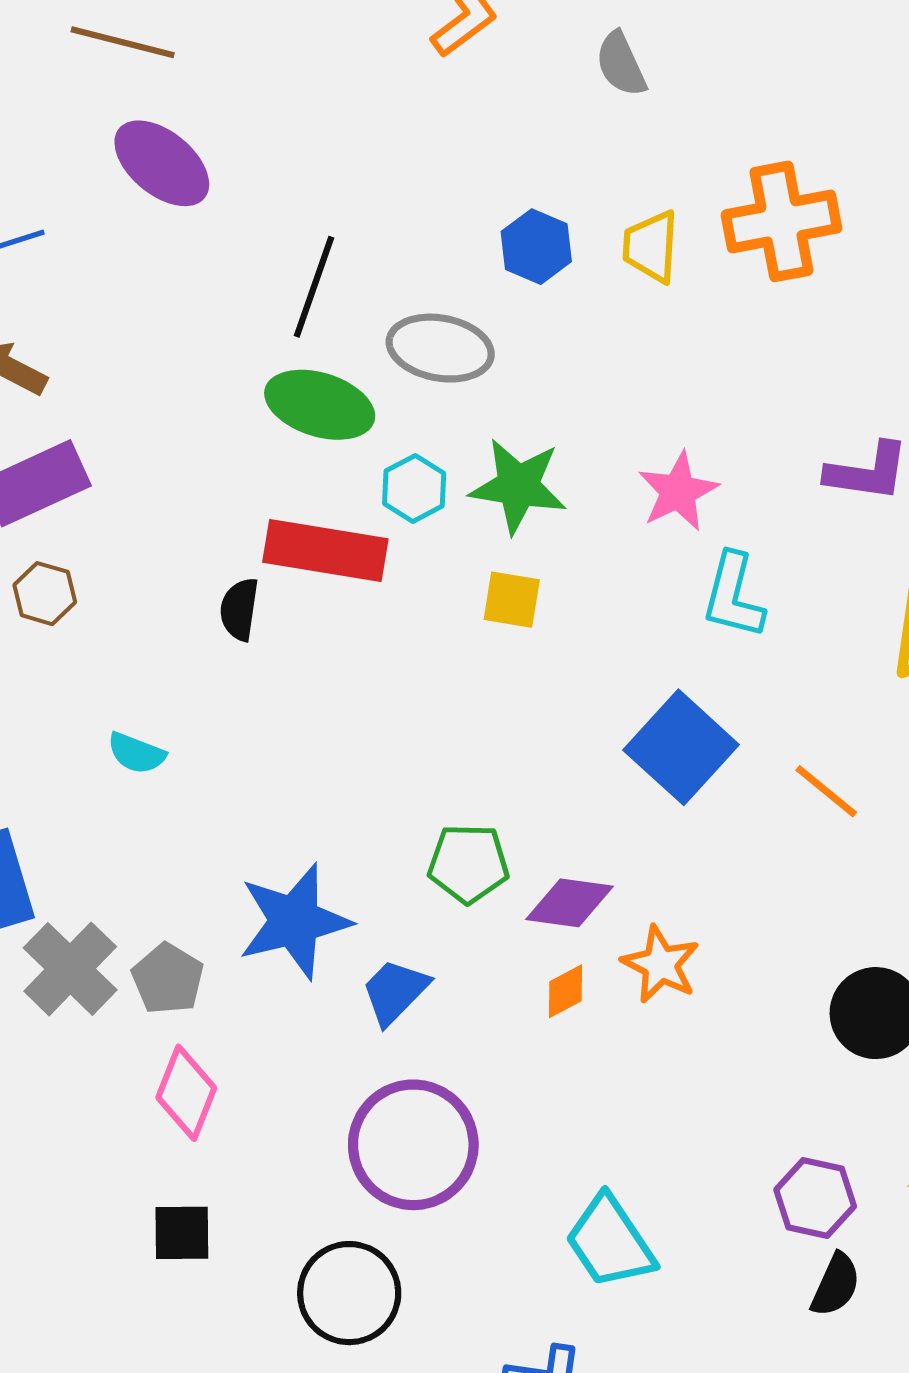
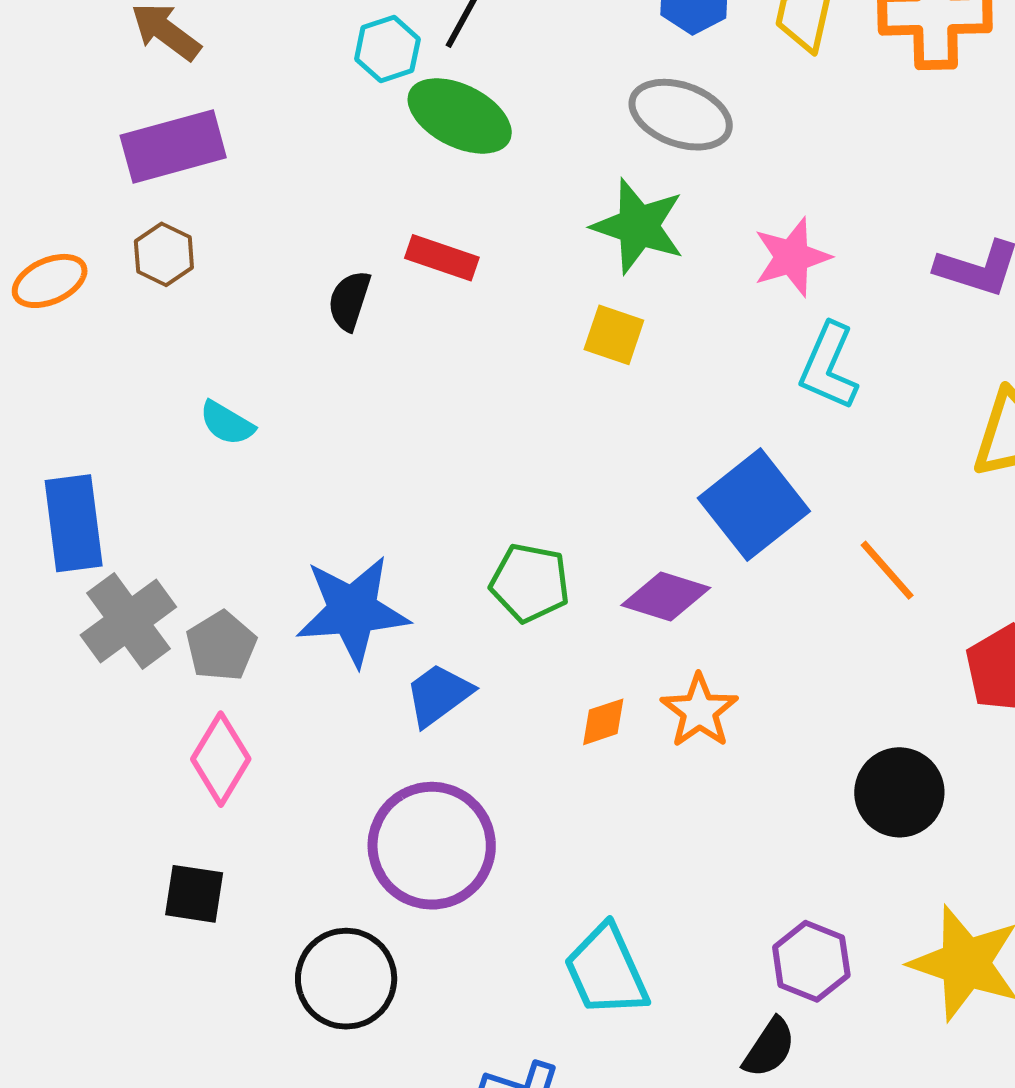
gray ellipse: (440, 348) -> (681, 115), moved
cyan hexagon: (414, 488) -> (387, 49), moved
red rectangle: (325, 551) -> (442, 258), size x0.6
purple diamond: (569, 903) -> (666, 597), moved
black semicircle: (836, 1285) -> (769, 1048), moved

